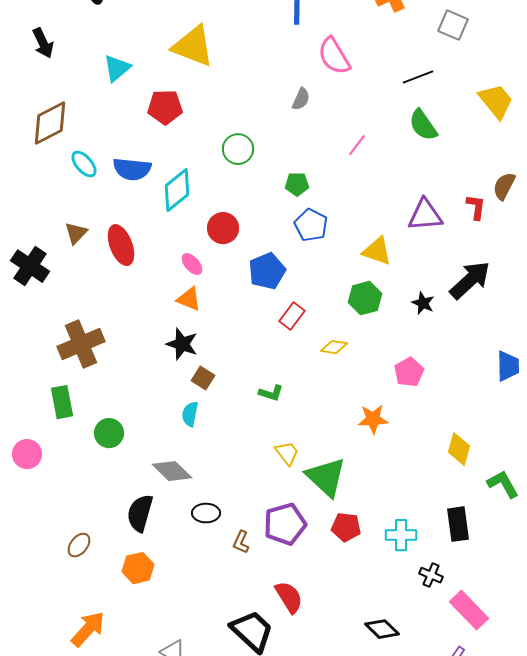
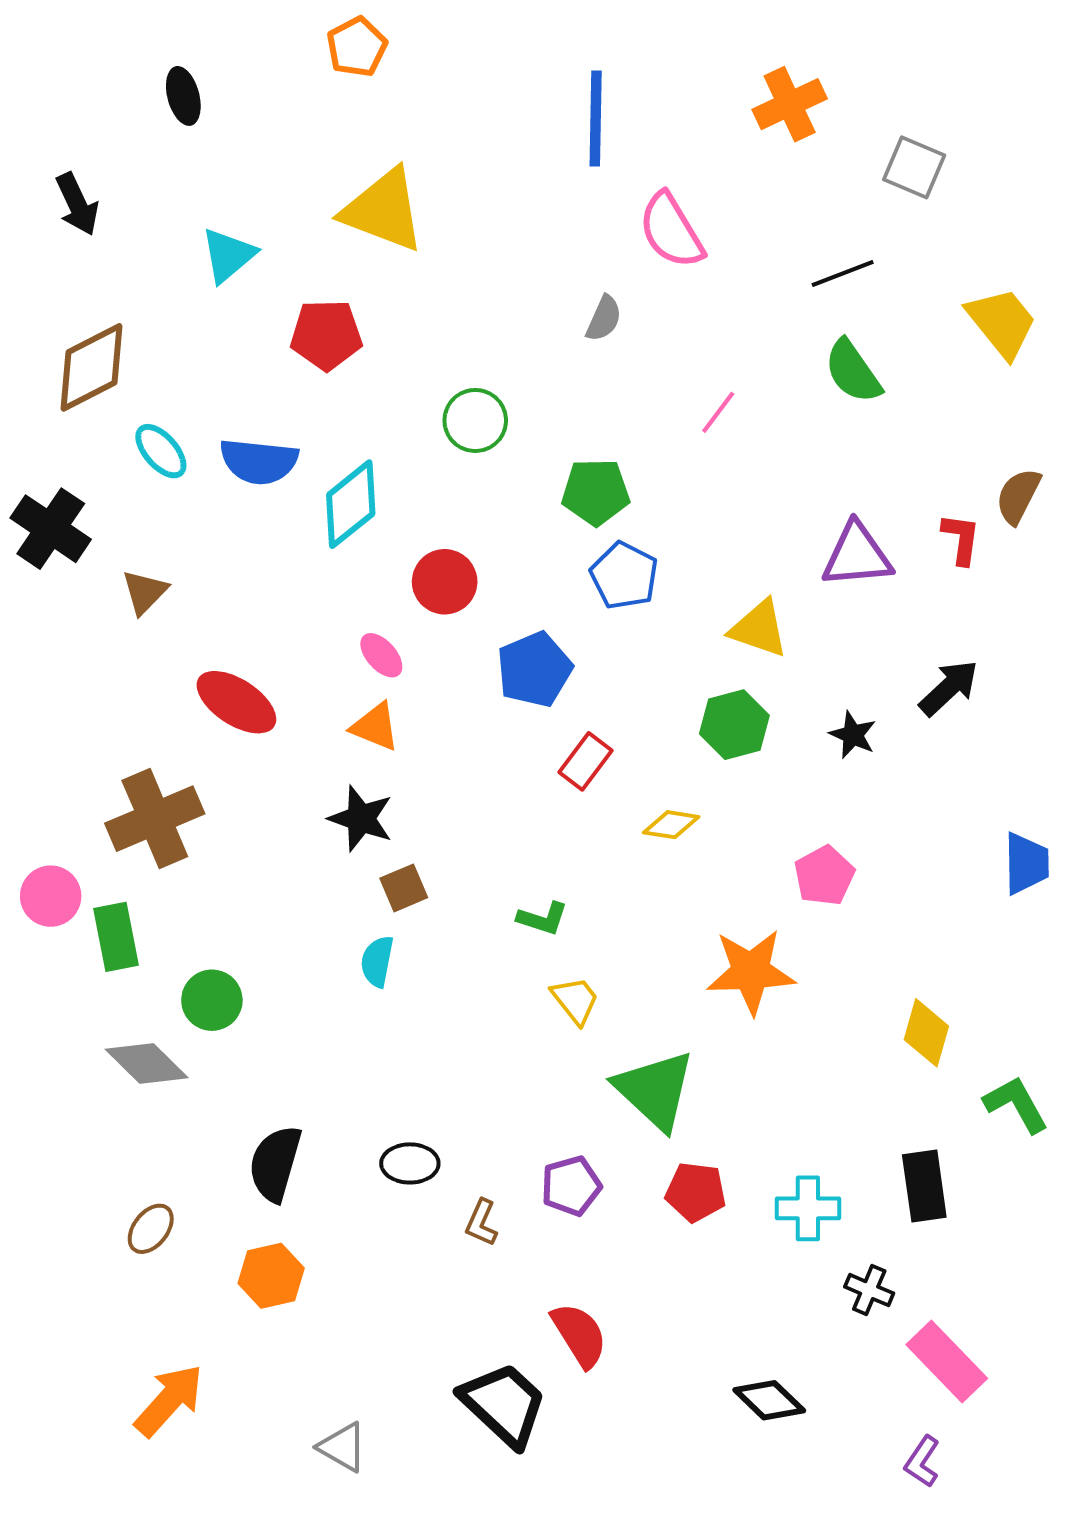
green pentagon: (297, 184) -> (596, 492), size x1.4
red ellipse: (121, 245) -> (236, 702), moved, turned -36
black cross: (30, 266) -> (51, 529), moved
black arrow: (470, 280) -> (949, 688), size x0.7
brown square: (203, 378) -> (404, 888), turned 35
orange star: (373, 419) -> (751, 972), size x1.4
yellow trapezoid: (287, 453) -> (575, 1000), moved
pink circle: (27, 454) -> (51, 896), moved
gray diamond: (172, 471) -> (147, 1063), moved
purple pentagon: (285, 524) -> (571, 1186), size x0.7

